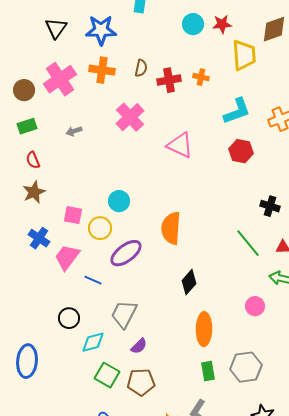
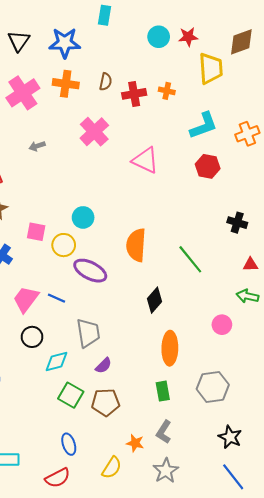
green line: (248, 243) -> (190, 259), moved
purple ellipse: (126, 253) -> (90, 271), turned 64
pink trapezoid: (67, 257) -> (26, 299), moved
gray trapezoid: (124, 314) -> (88, 333), turned 144
green rectangle: (208, 371) -> (163, 391), moved

